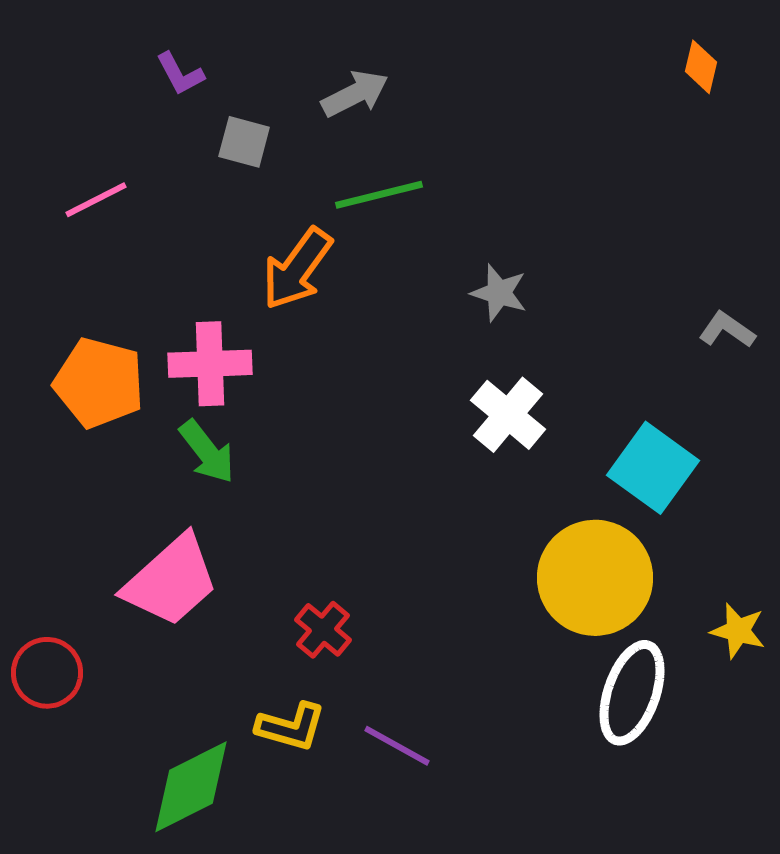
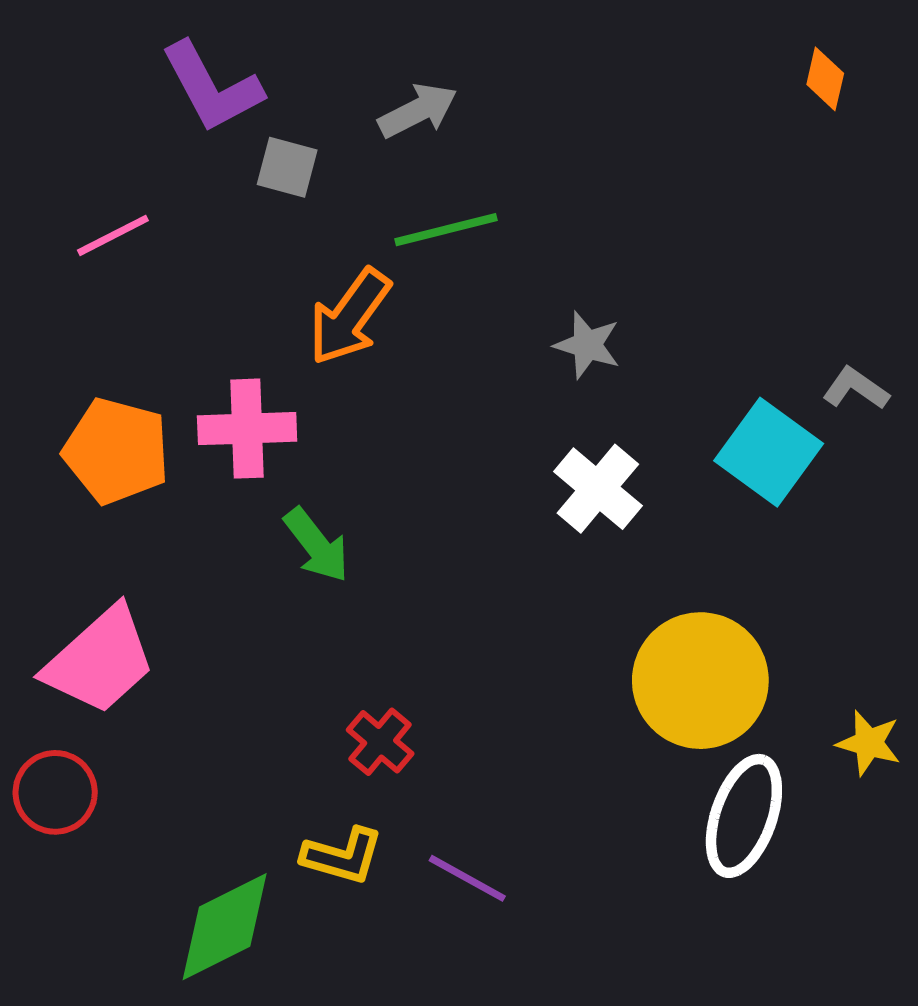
purple L-shape: (180, 74) -> (212, 87), size x1.8
green arrow: (207, 452) -> (317, 545), moved
cyan square: (653, 468) -> (769, 452), moved
pink trapezoid: (171, 581) -> (100, 661), moved

